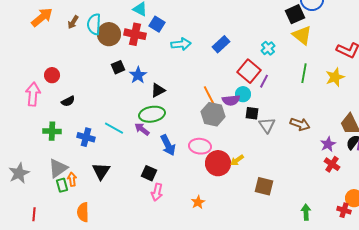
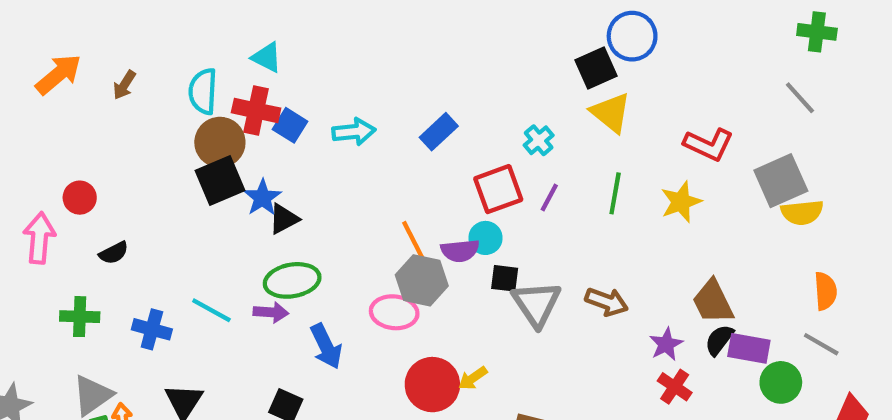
cyan semicircle: (94, 24) -> (203, 91), moved
blue square: (157, 24) -> (290, 125), moved
brown circle: (109, 34) -> (220, 142), moved
black square: (118, 67) -> (220, 181), size x1.6
red square: (249, 71) -> (498, 189), turned 30
purple line: (264, 81) -> (549, 198), moved
black triangle: (158, 90) -> (284, 219), moved
gray triangle: (267, 125) -> (536, 304), size x1.4
purple arrow: (142, 129) -> (271, 312), turned 147
pink ellipse: (200, 146) -> (394, 312), moved

